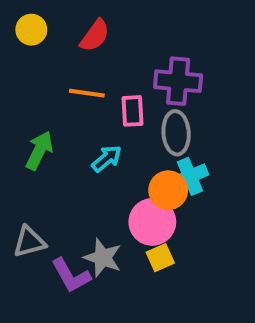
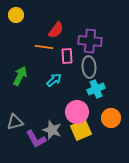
red semicircle: (95, 36) -> (56, 30), moved
orange circle: (168, 190) -> (111, 118), moved
yellow square: (160, 258) -> (81, 130), size x1.5

